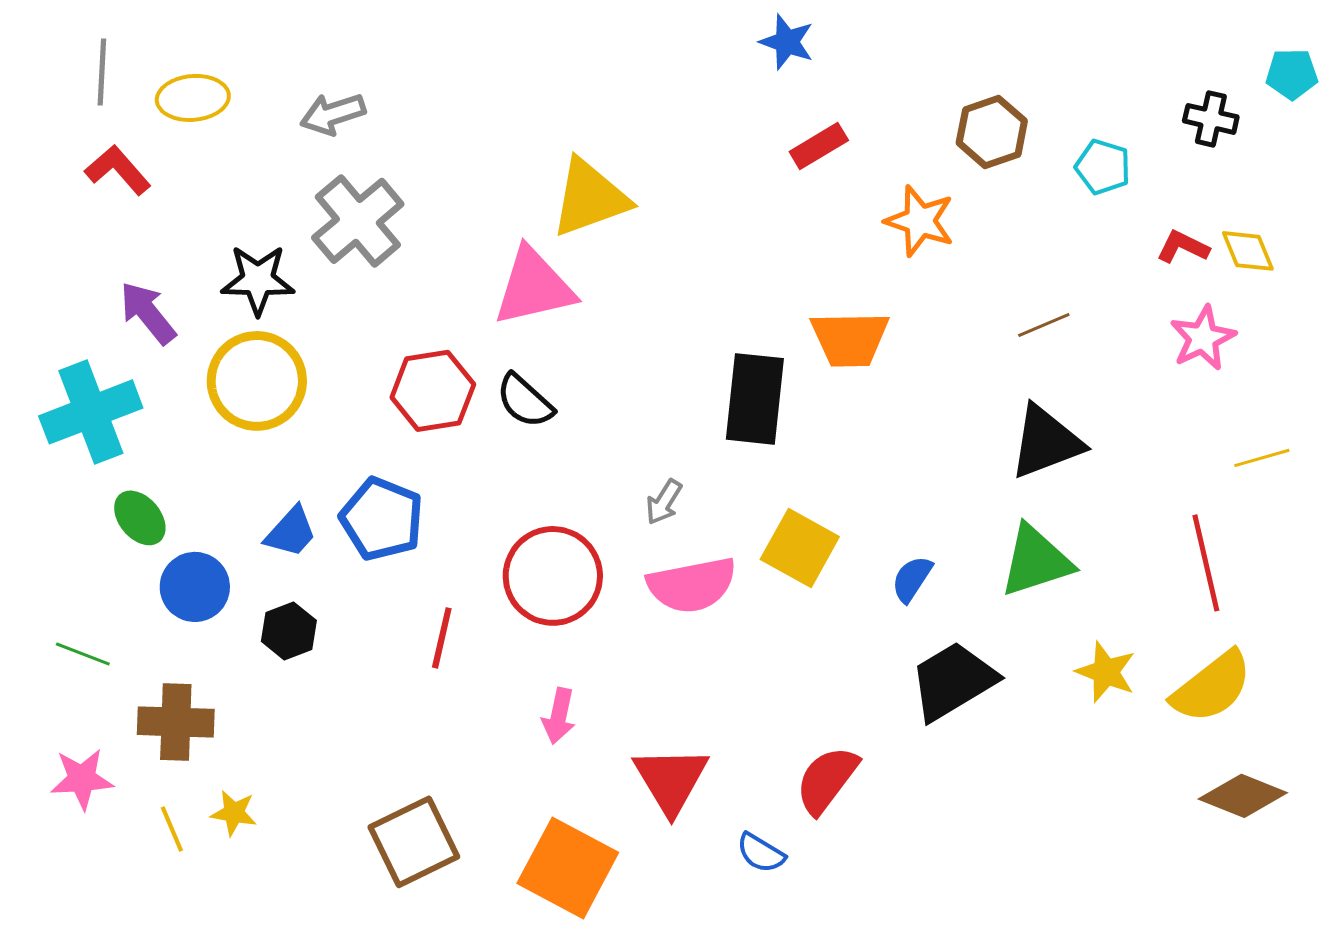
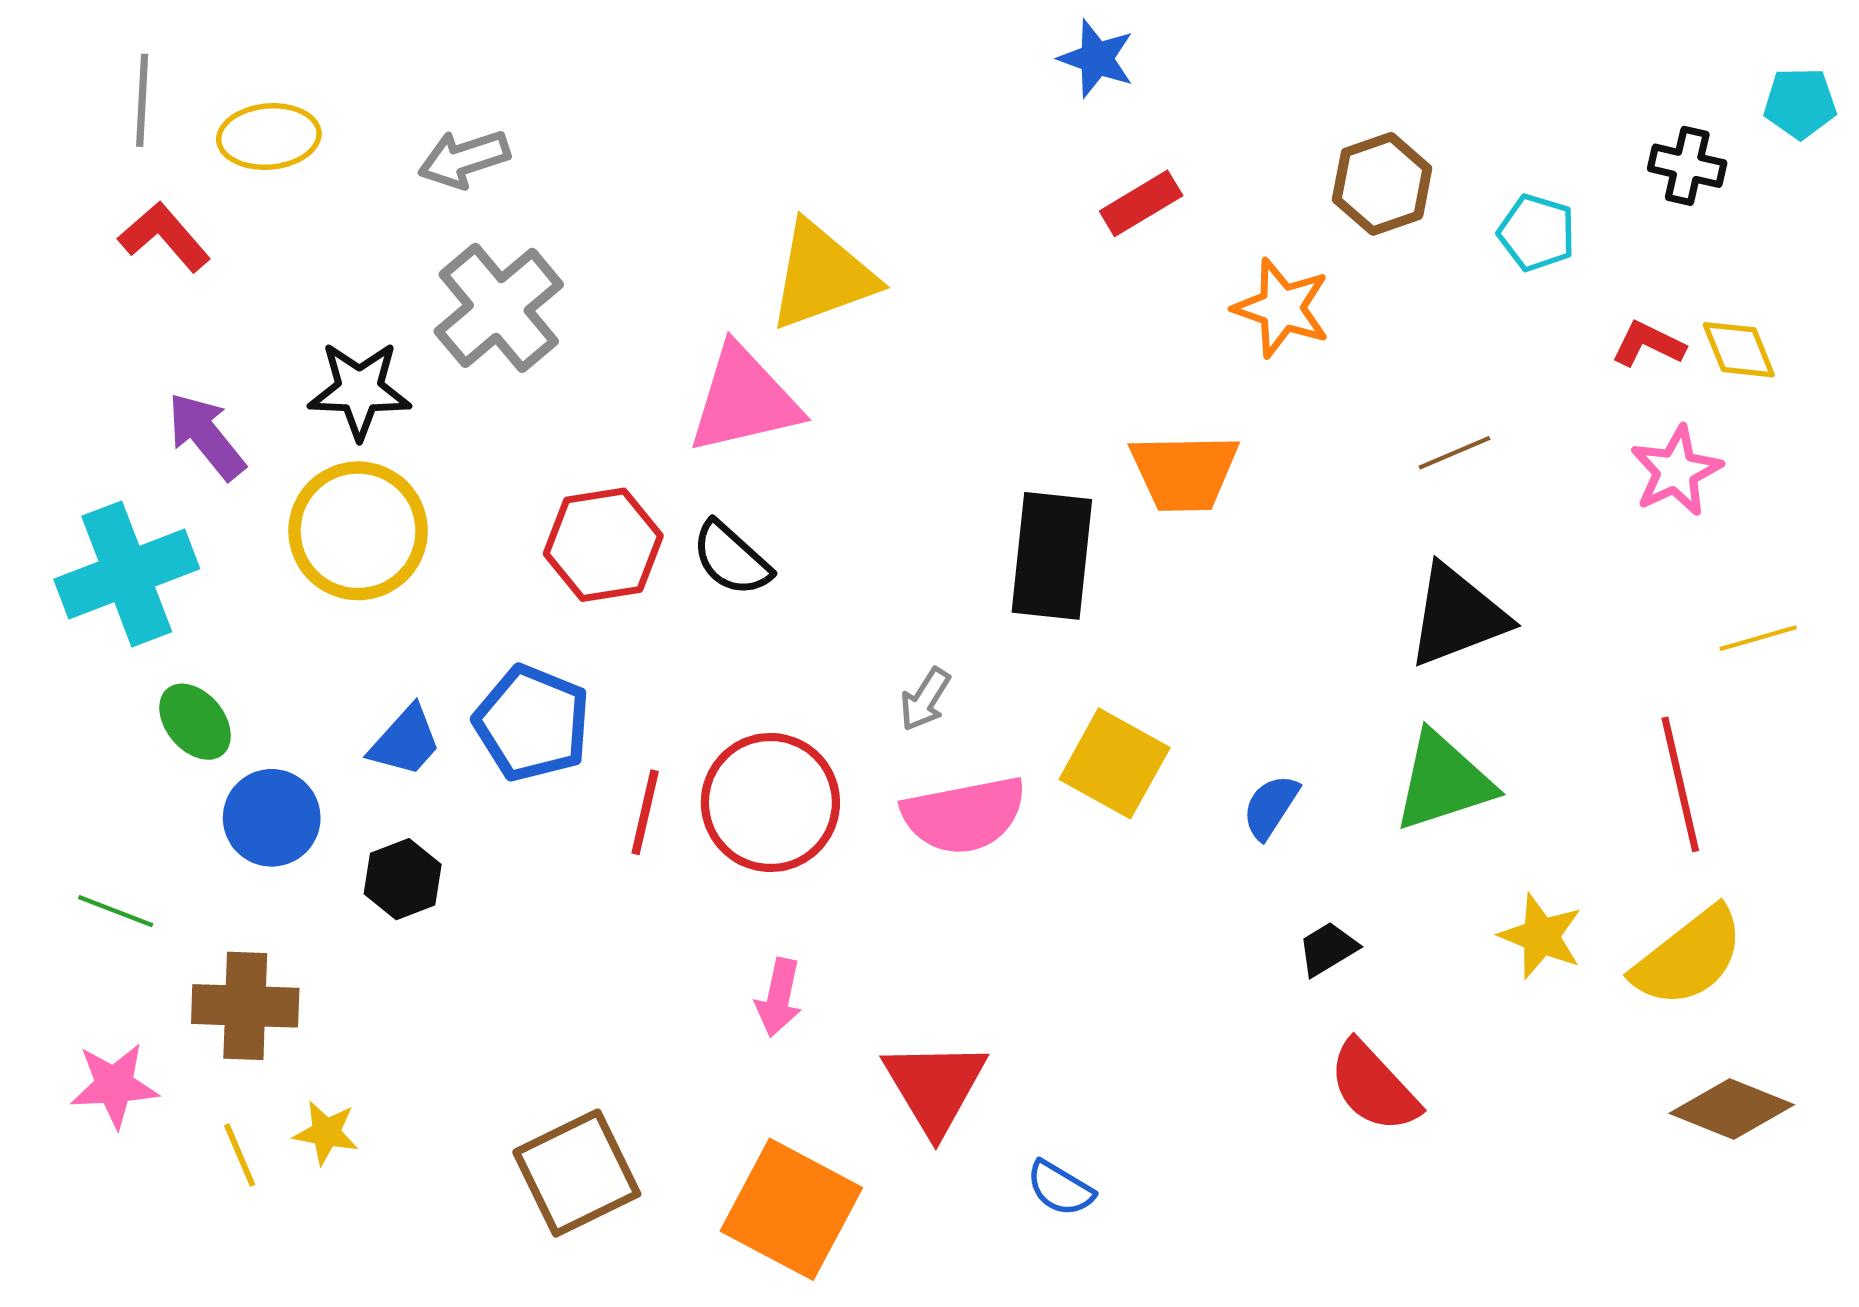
red line: (442, 638) -> (645, 812), moved
black trapezoid: (953, 681) -> (1328, 949), size x0.5
red semicircle: (827, 780) -> (1374, 1087), moved, turned -80

